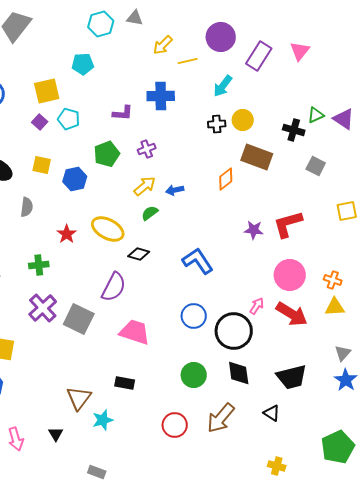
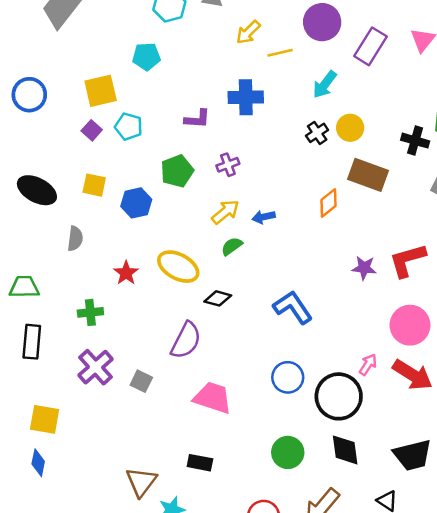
black cross: (217, 124) -> (317, 133), turned -30
gray square: (79, 319) -> (141, 381), size x0.6

